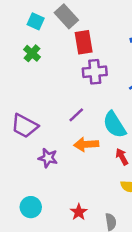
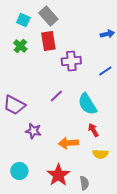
red rectangle: (84, 42) -> (48, 41), moved
orange arrow: (86, 144) -> (68, 143), moved
red star: (79, 212) -> (58, 175), size x1.6

